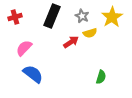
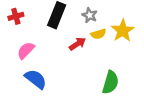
yellow star: (112, 17) -> (123, 31), moved
green semicircle: (101, 77) -> (111, 82), size x1.5

